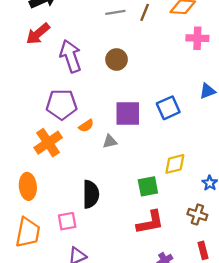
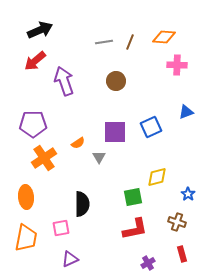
brown circle: (117, 60) -> (116, 81), moved
purple pentagon: (62, 104) -> (33, 124), moved
gray triangle: (110, 141) -> (99, 157), turned -48

